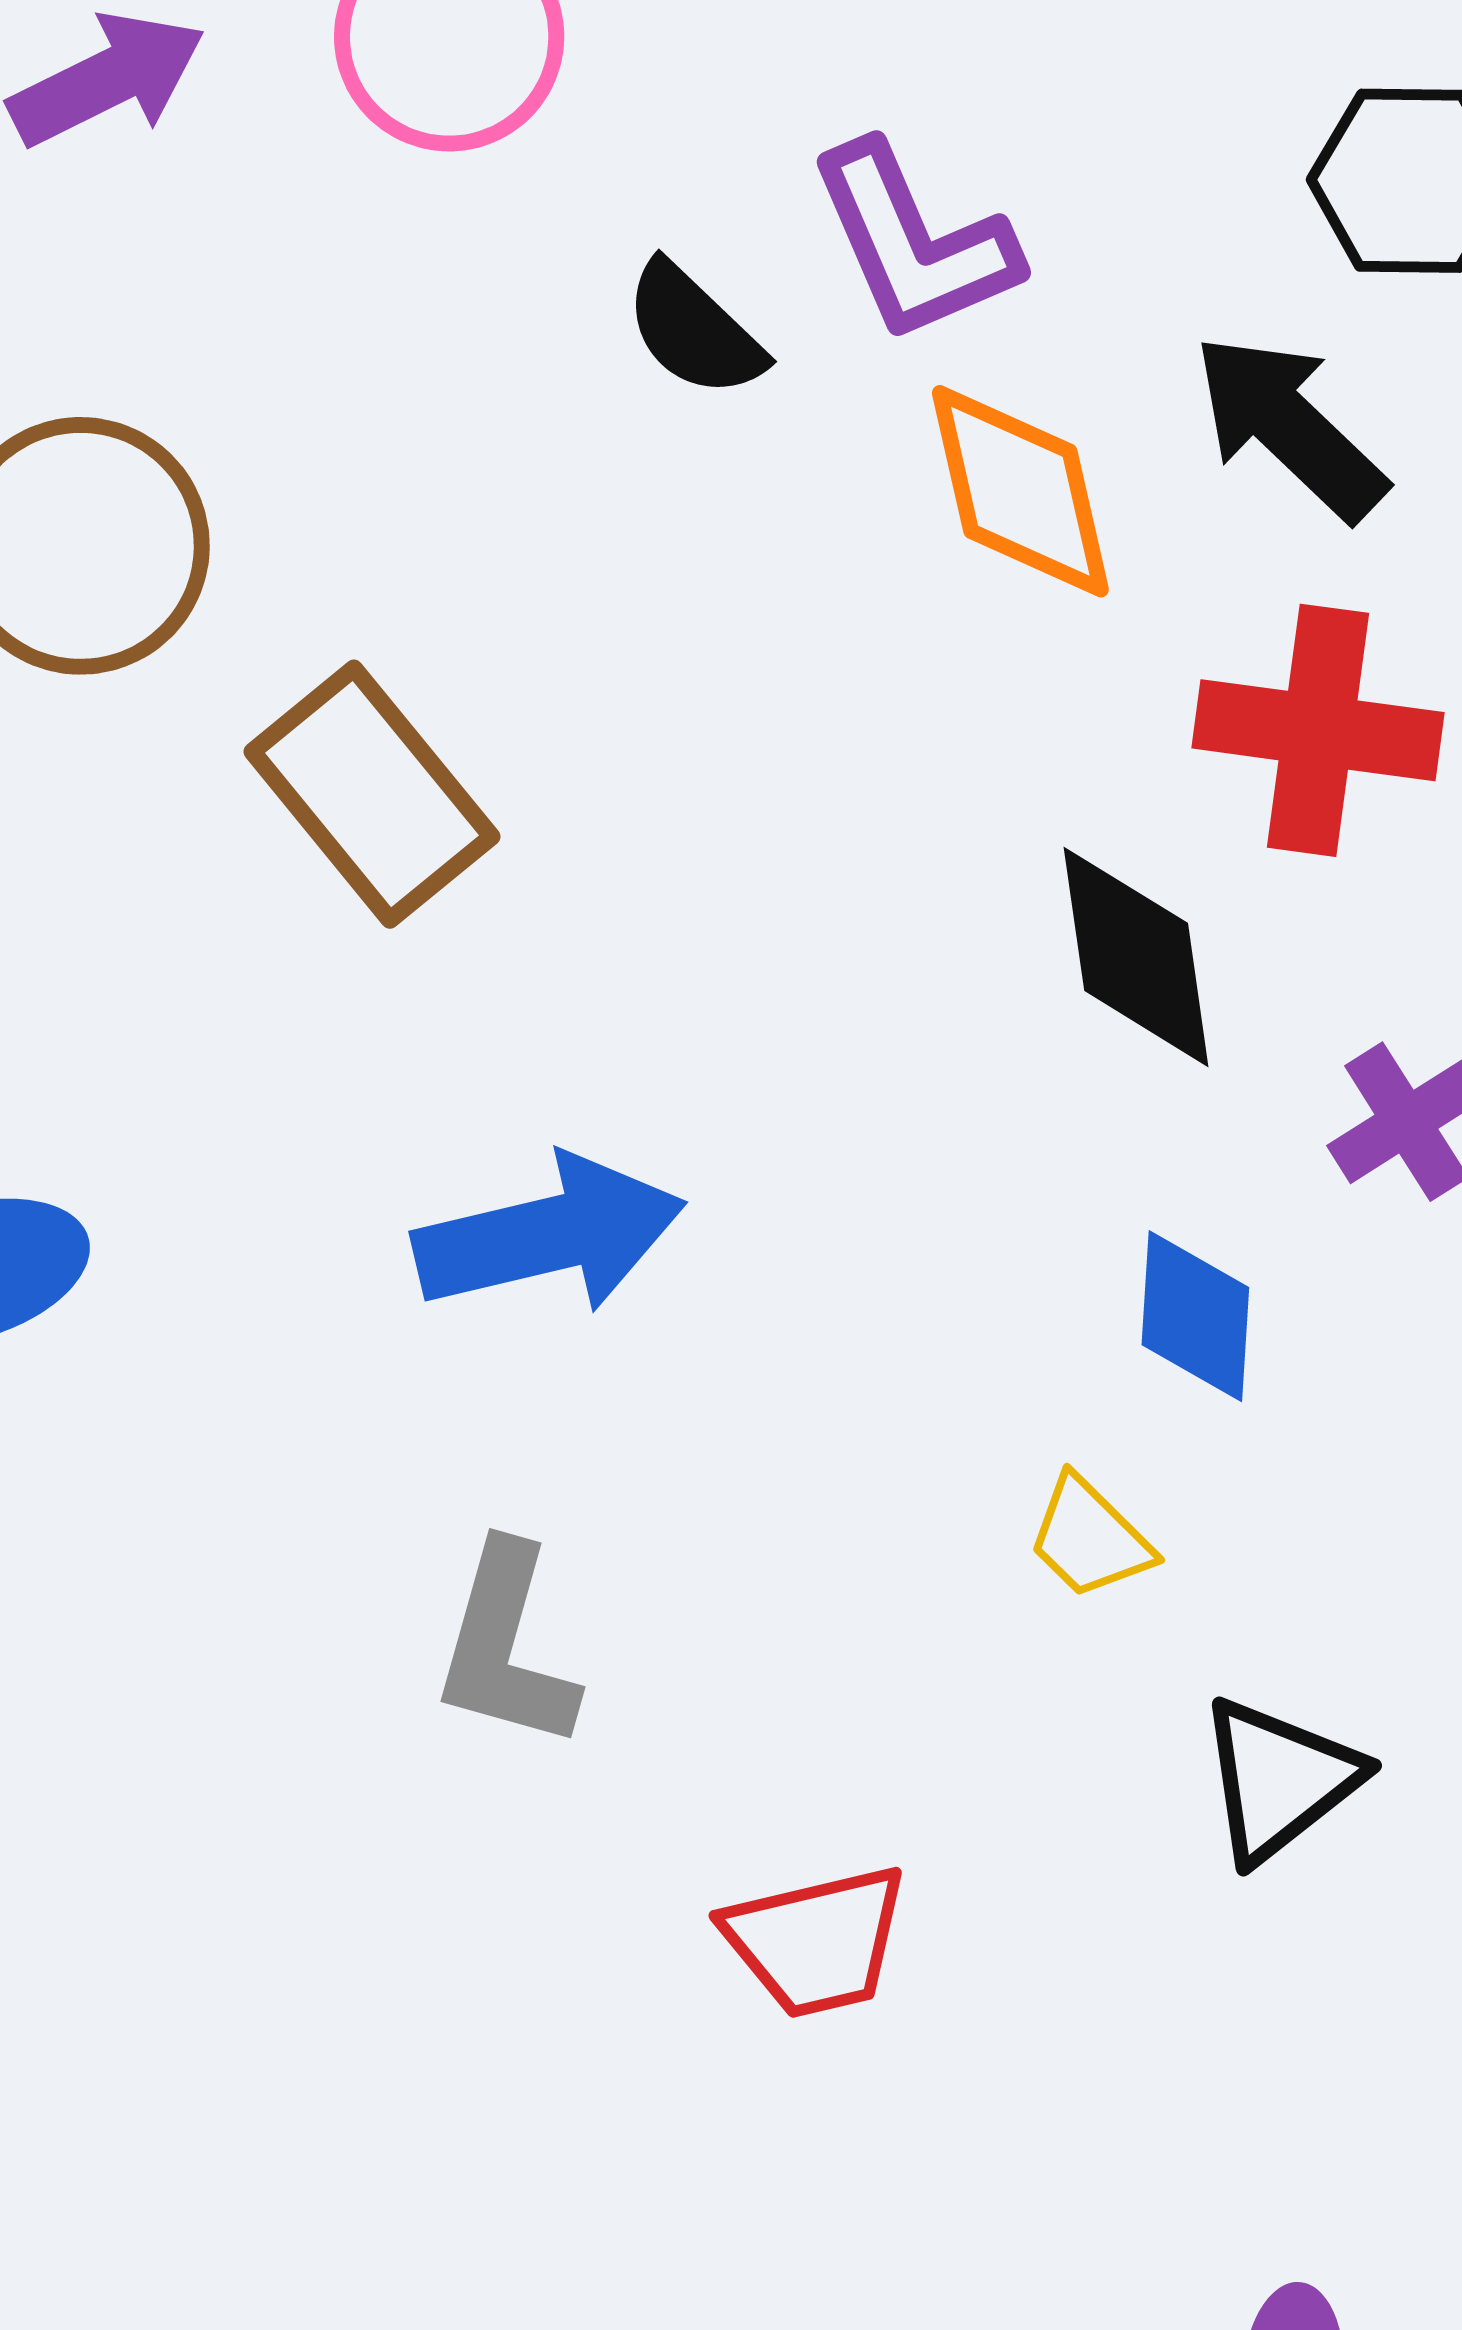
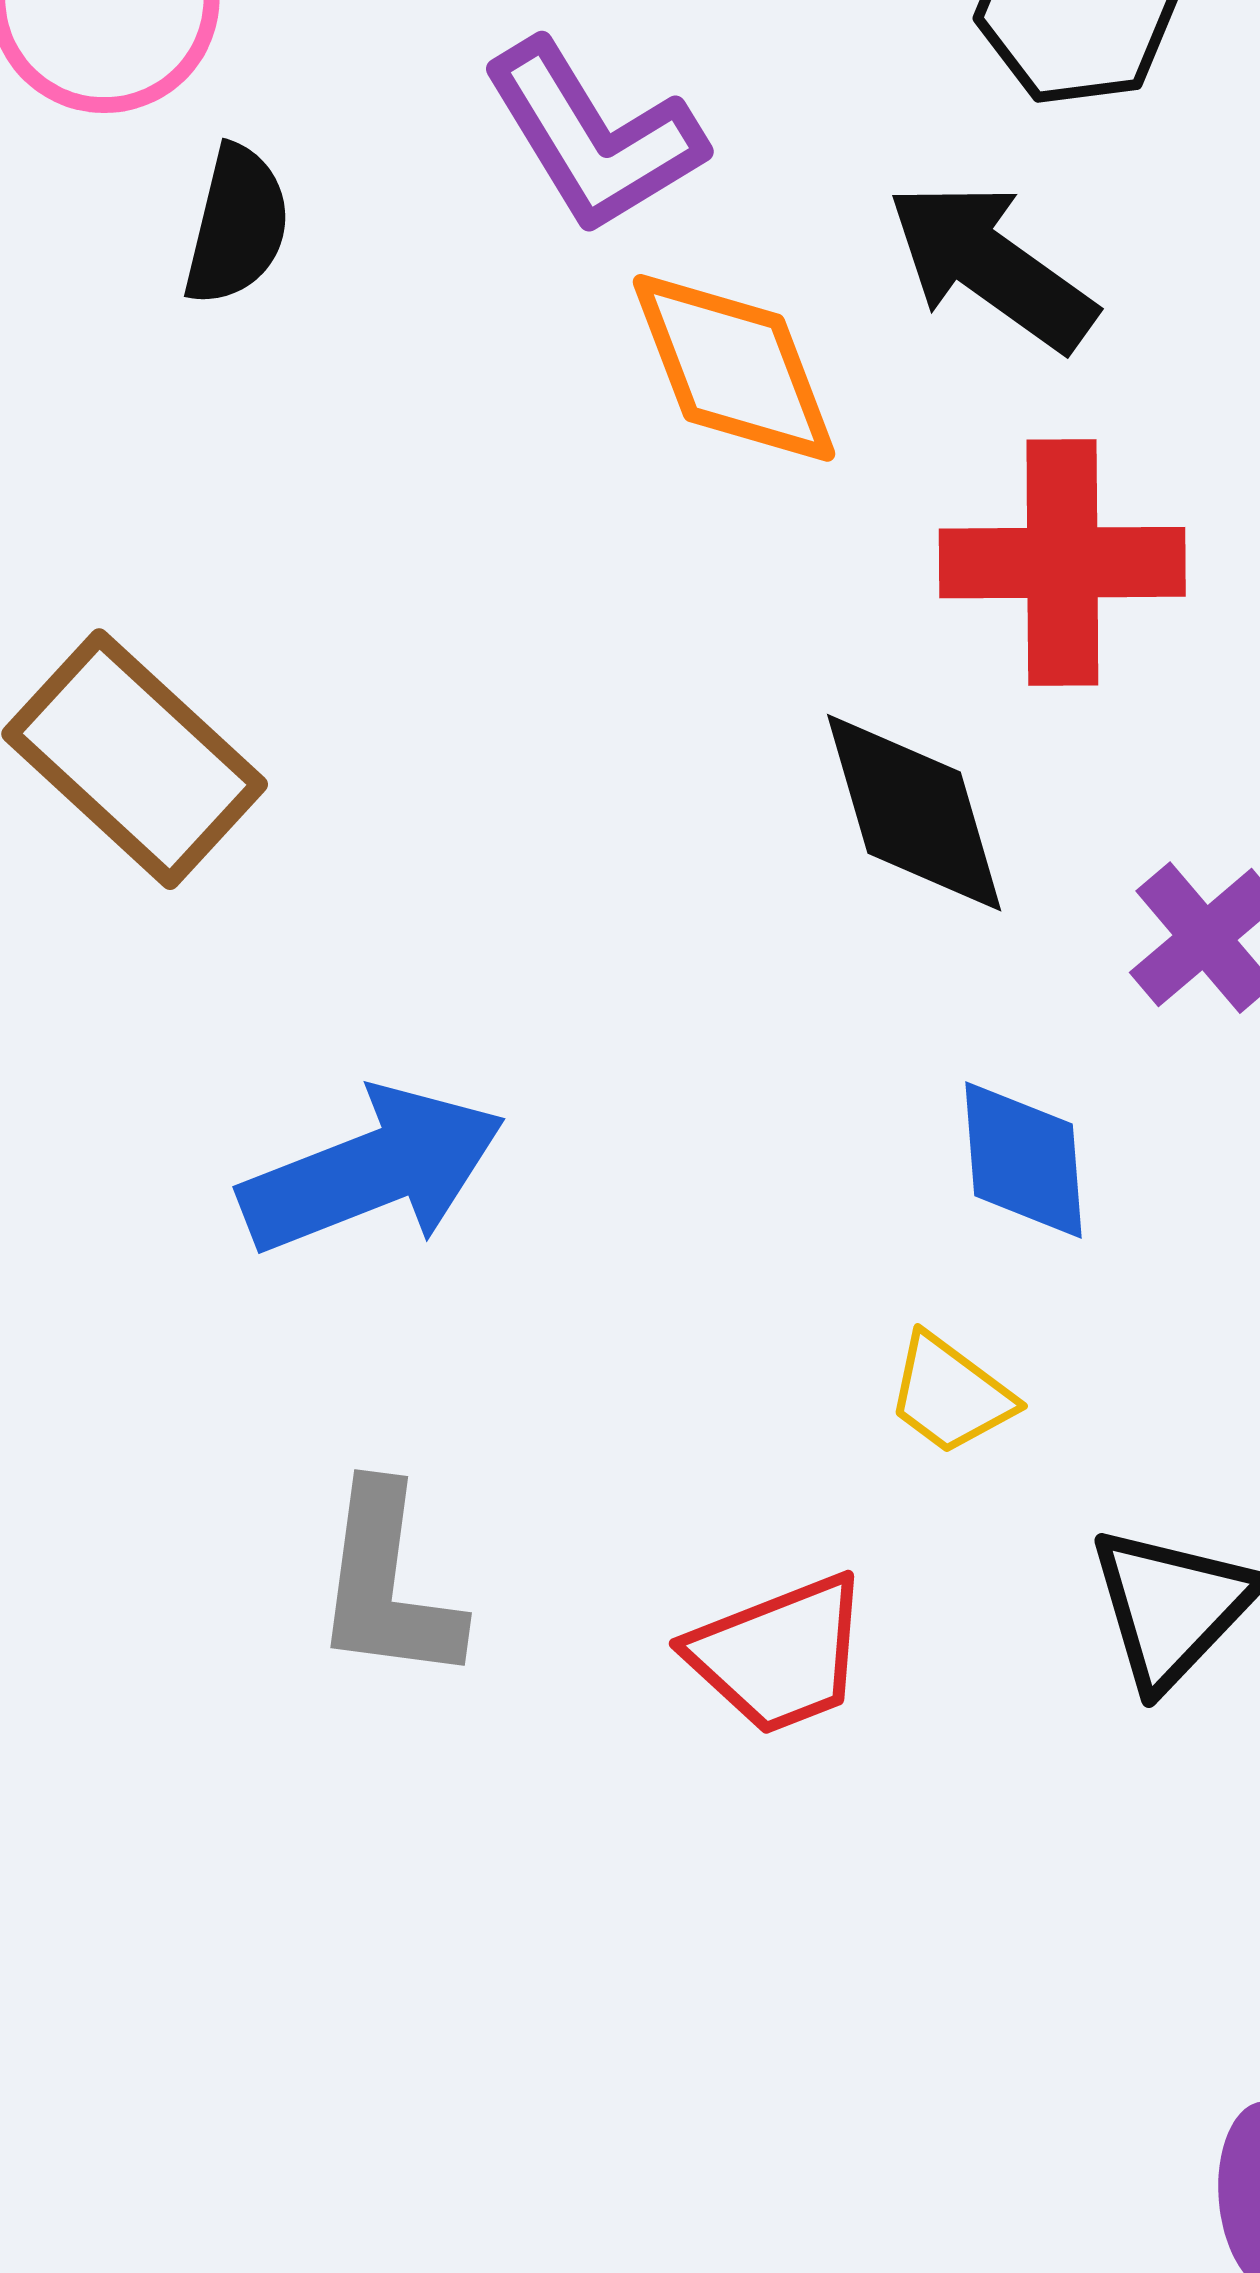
black semicircle: (694, 330) -> (237, 225), moved, turned -112
red trapezoid: (816, 1941) -> (779, 1655), moved

